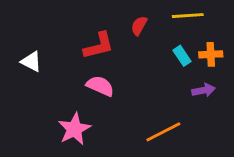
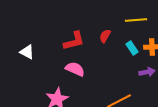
red semicircle: (139, 26) -> (105, 36), moved

